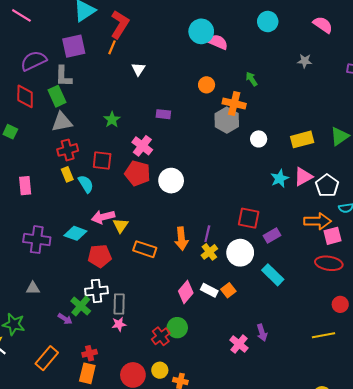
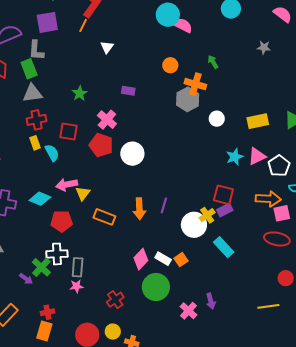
red square: (249, 218) -> (223, 195), moved
yellow cross: (209, 252) -> (207, 215), moved
green circle: (177, 328) -> (156, 287), moved, size x1.4

